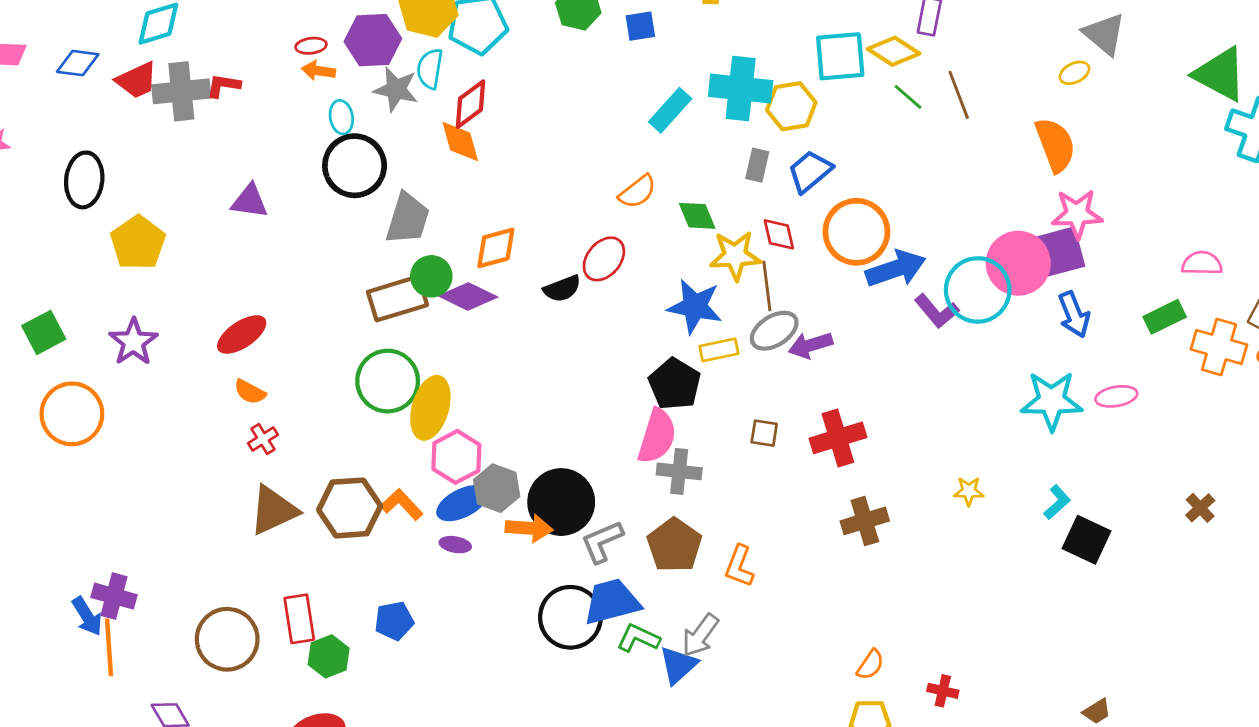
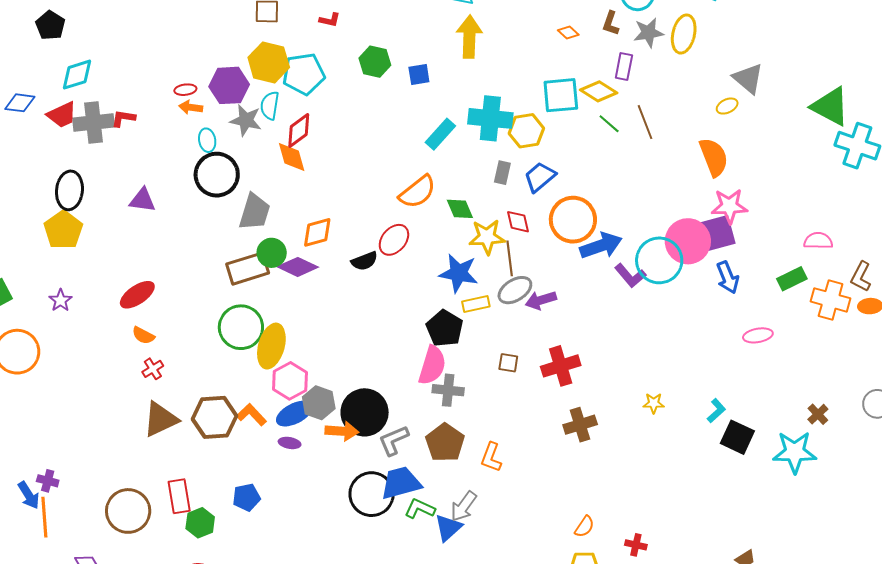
black ellipse: (84, 180) -> (69, 190), moved
orange semicircle: (637, 192) -> (418, 192), size x1.4
purple star: (133, 342) -> (61, 300), size x0.7
cyan star: (1052, 401) -> (795, 452), moved
purple cross: (114, 596) -> (48, 481), size x0.7

